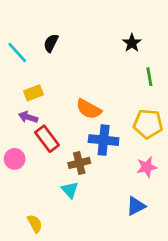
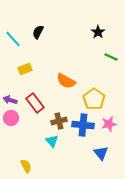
green line: (149, 77) -> (111, 57), turned -56
purple arrow: (28, 117) -> (10, 100), moved
yellow pentagon: (148, 124) -> (94, 99), moved, turned 30
blue cross: (104, 140) -> (83, 125), moved
blue triangle: (136, 206) -> (101, 153), turned -42

